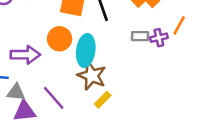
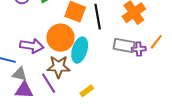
gray rectangle: (140, 36) -> (124, 46), size x1.5
orange circle: (60, 39) -> (60, 38), size x1.4
brown star: (92, 76) -> (59, 67), moved, turned -30

